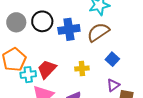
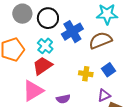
blue cross: (69, 29) -> (72, 32), turned -35
yellow cross: (82, 69) -> (86, 74), moved
cyan cross: (28, 75) -> (45, 46), moved, turned 35

